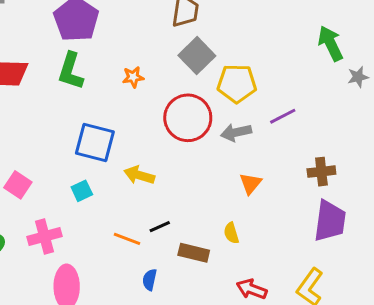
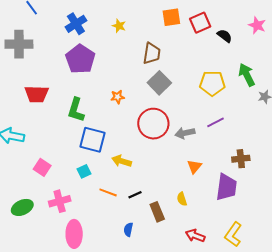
green L-shape: (71, 71) -> (76, 110), moved
yellow pentagon: (237, 83) -> (212, 83), moved
purple trapezoid: (330, 221) -> (226, 187), moved
orange line: (127, 239) -> (108, 192), moved
brown rectangle: (194, 253) -> (157, 212), turned 54

